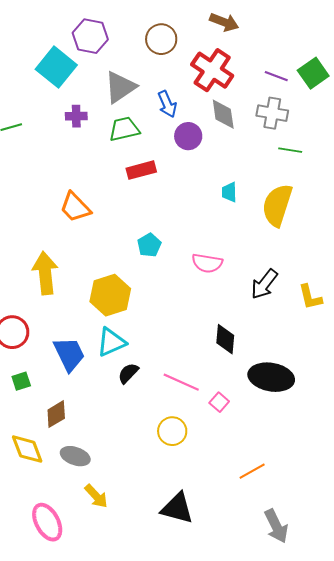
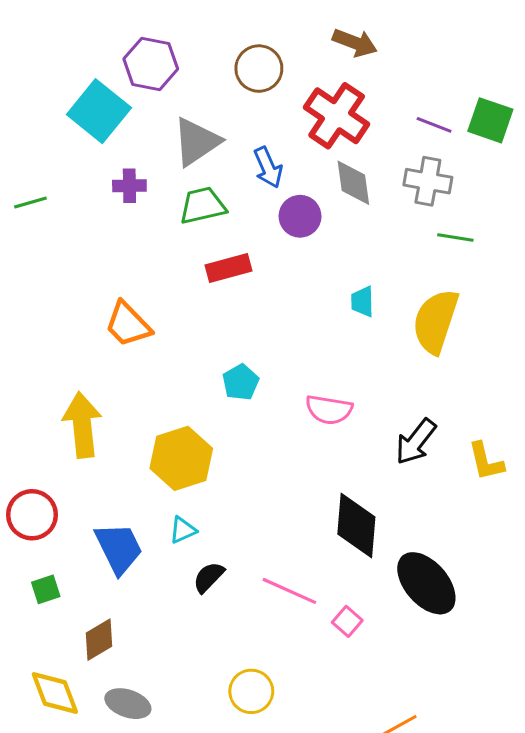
green square: (313, 73) -> (490, 120), turned -36
black diamond: (225, 339) -> (356, 525), size x1.4
cyan triangle: (111, 342) -> (183, 530), size x0.6
black ellipse: (271, 377) -> (426, 583), turned 39
yellow circle: (172, 431) -> (251, 691), moved

